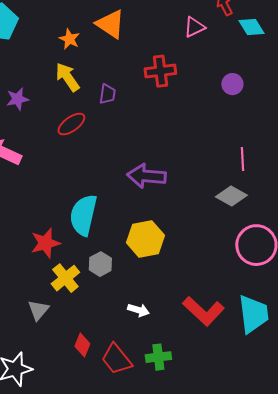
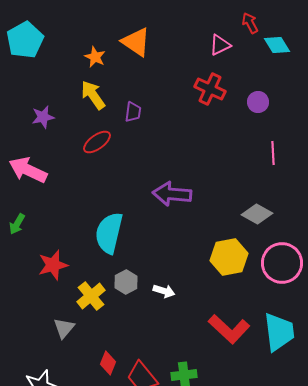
red cross: (160, 71) -> (210, 89), moved, turned 32
pink line: (242, 159) -> (273, 153), moved
yellow hexagon: (145, 239) -> (229, 257), moved
red star: (45, 243) -> (53, 265), moved
white arrow: (138, 310) -> (164, 291), moved

